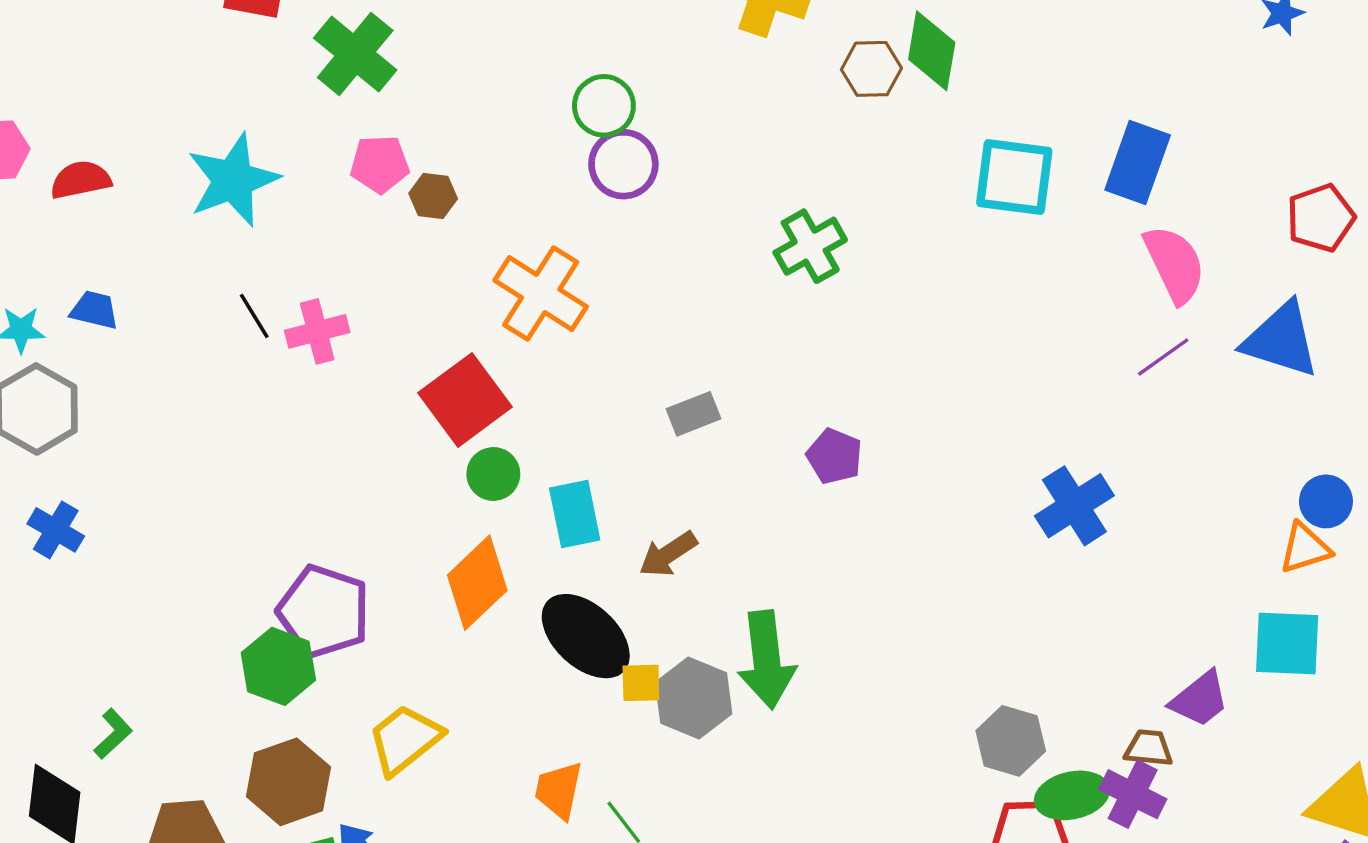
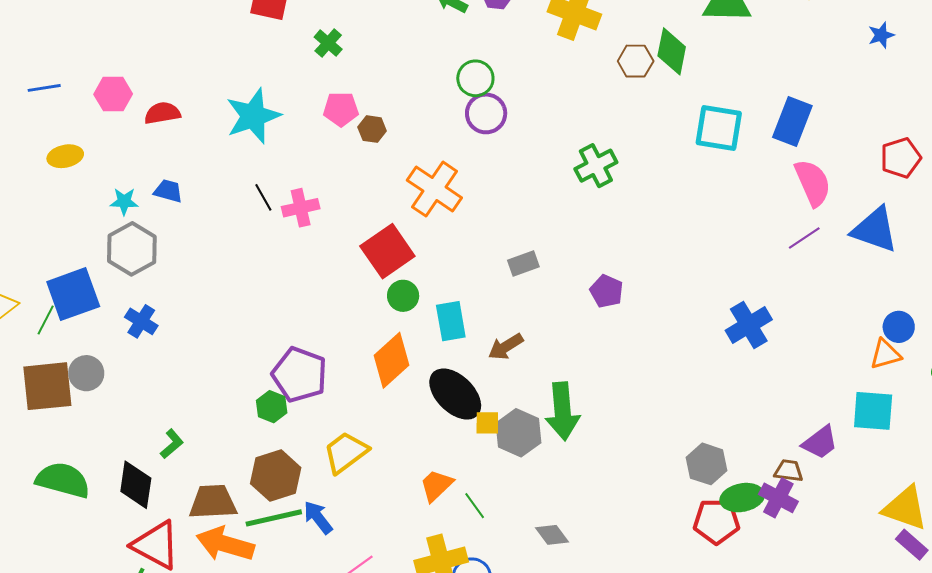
green cross: (355, 54) -> (328, 43), size x0.6
green hexagon: (278, 666) -> (272, 407), size x0.7
orange trapezoid: (559, 790) -> (436, 485), turned 33

